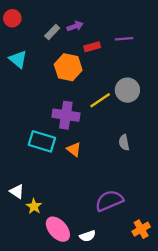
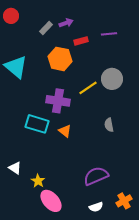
cyan triangle: (18, 59) -> (16, 67), moved, size x1.4
yellow star: (34, 206) -> (38, 181), moved
white semicircle: (88, 236) -> (96, 207), moved

